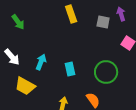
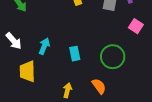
yellow trapezoid: (25, 86) -> (27, 71), turned 60

